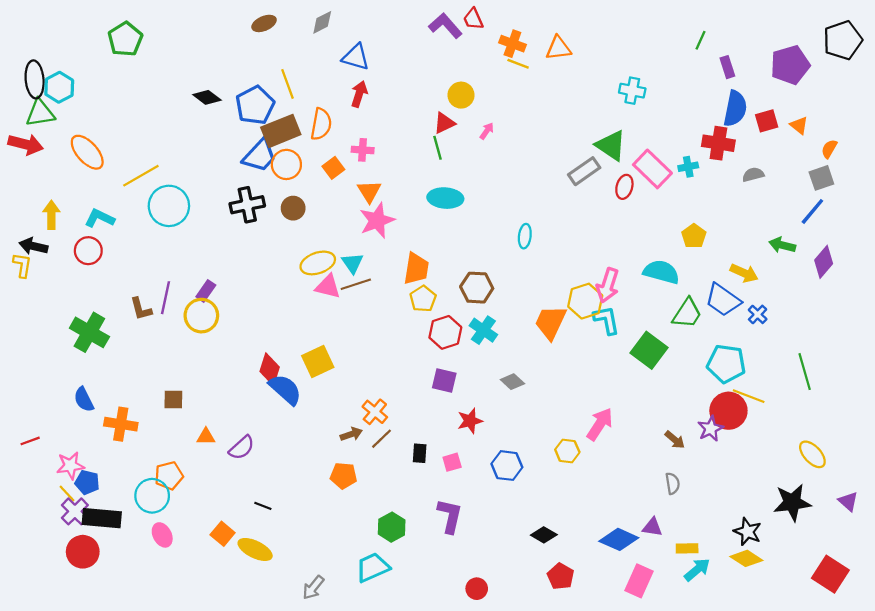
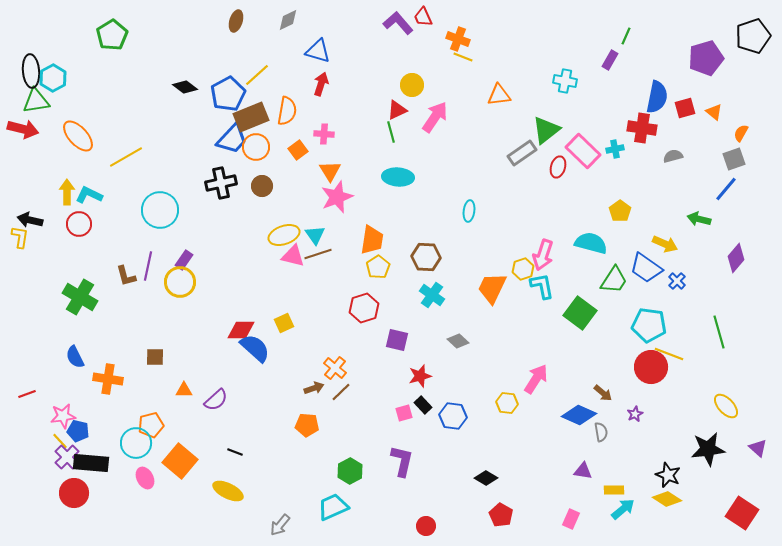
brown ellipse: (264, 23) -> (236, 21), turned -50
orange triangle: (558, 48) -> (499, 95), moved
purple rectangle: (727, 67) -> (610, 60), moved, turned 48
yellow line: (288, 84) -> (257, 75), turned 68
pink arrow: (487, 131) -> (435, 117), size x2.0
green triangle: (611, 145) -> (546, 130), turned 48
cyan circle: (169, 206) -> (160, 210), moved
yellow arrow: (51, 215) -> (67, 192), moved
purple diamond: (824, 262) -> (736, 258), moved
yellow hexagon: (585, 301) -> (523, 269), size x0.7
red hexagon: (445, 332) -> (364, 308), moved
yellow square: (318, 361) -> (284, 323), size x0.7
red diamond: (270, 369) -> (241, 330), turned 72
purple star: (711, 429) -> (635, 414), moved, size x0.7
black rectangle: (420, 453) -> (423, 405), moved, turned -48
orange square: (223, 534) -> (180, 461), moved, size x1.6
blue diamond: (619, 539) -> (579, 415), moved
pink rectangle: (639, 581) -> (571, 519), size x0.7

